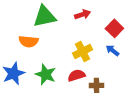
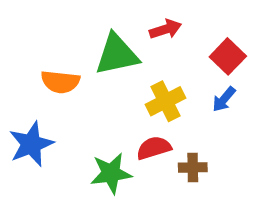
green triangle: (44, 16) -> (117, 55), moved
blue arrow: (112, 50) -> (224, 99), turned -88
green star: (45, 74) -> (111, 173), moved, turned -30

